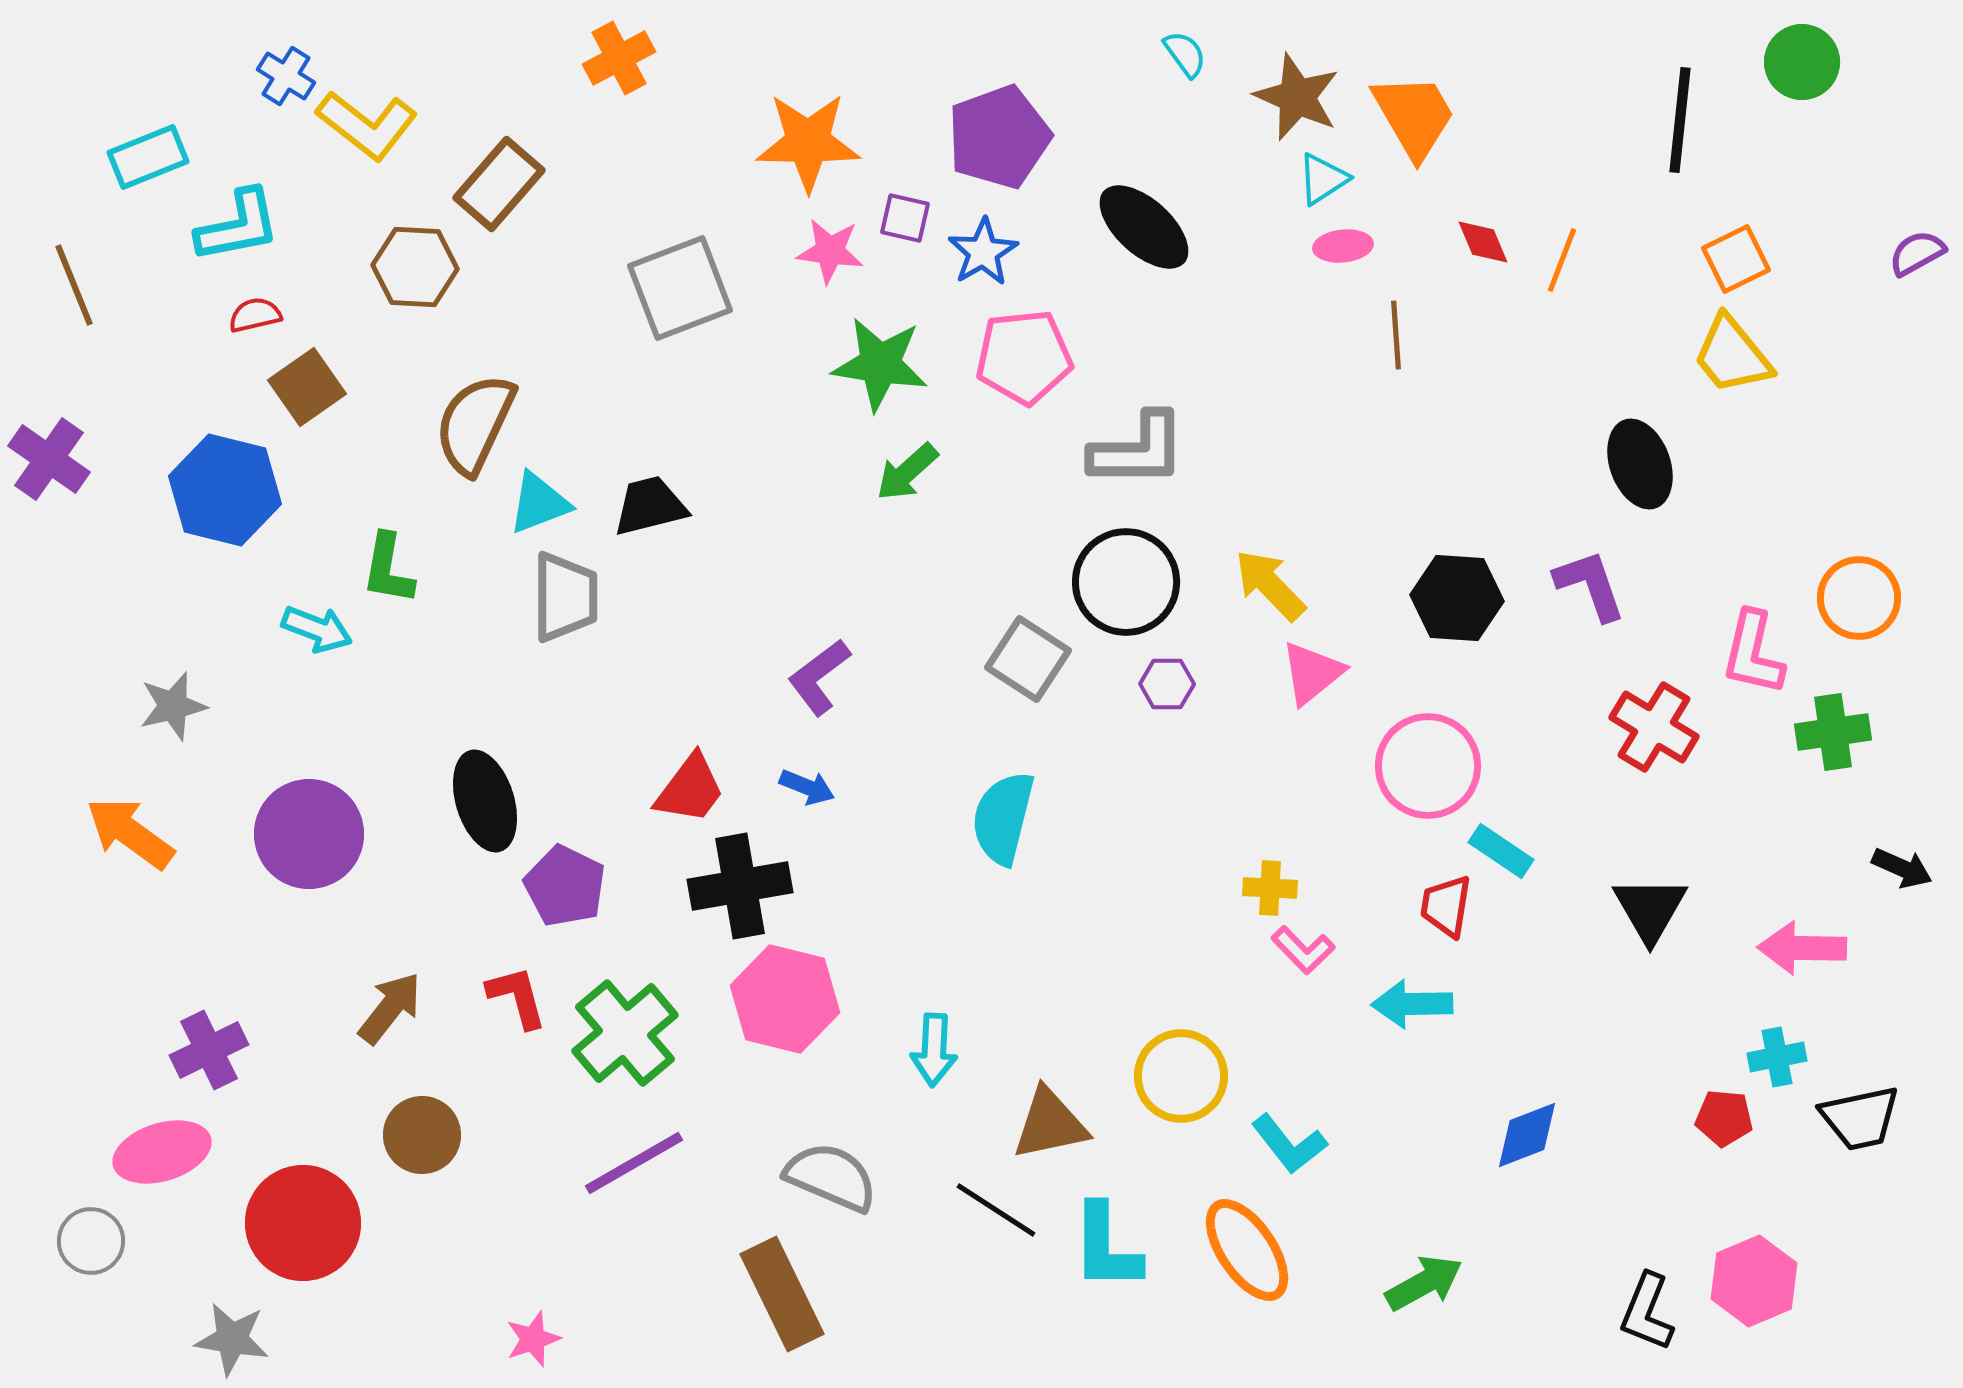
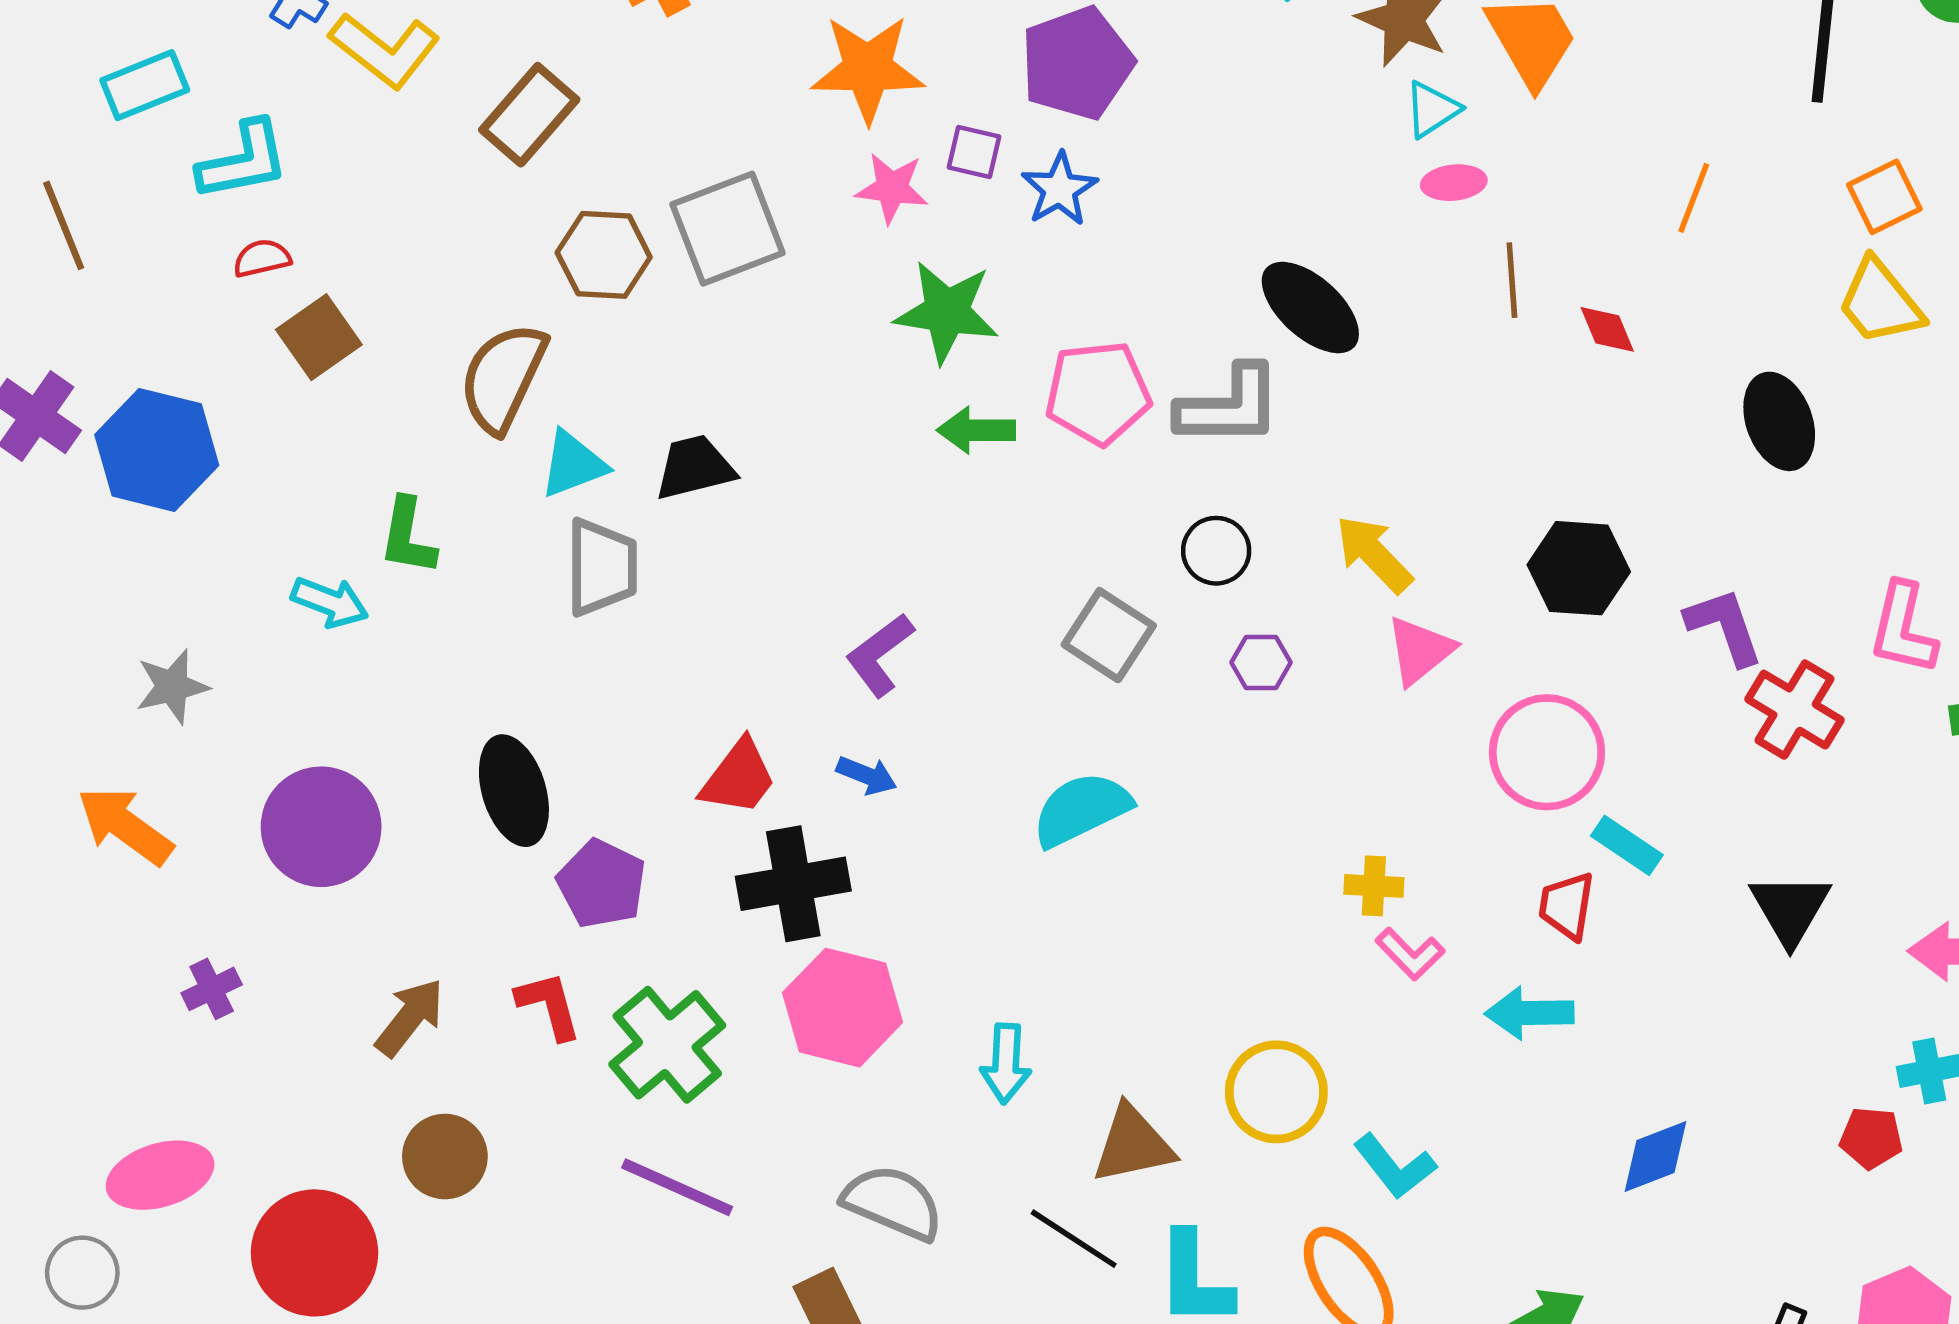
black ellipse: (1144, 227) -> (1310, 308), moved
red diamond: (1483, 242) -> (1607, 329), moved
brown hexagon: (415, 267) -> (604, 255), moved
pink pentagon: (1024, 357) -> (1098, 393), moved
green arrow: (907, 472) -> (976, 430), turned 42
blue hexagon: (225, 490) -> (157, 450), moved
black circle: (1126, 582) -> (1216, 551), size x0.6
purple L-shape: (1590, 585) -> (1724, 626), moved
cyan semicircle: (1003, 818) -> (1081, 809), turned 50
purple cross: (209, 1050) -> (212, 989), moved, size x0.7
purple line: (634, 1163) -> (677, 1187), turned 54

